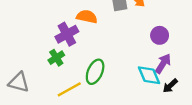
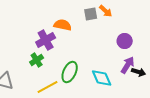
cyan diamond: (149, 75) -> (102, 78), moved
black arrow: (170, 86) -> (139, 72), moved, turned -120

